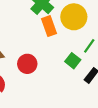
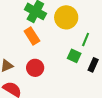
orange rectangle: (49, 26) -> (32, 36), moved

